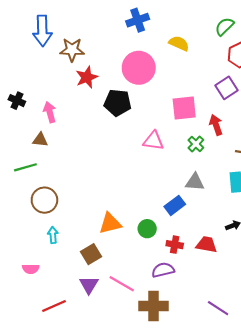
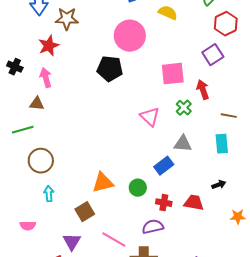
red star: (87, 77) -> (49, 46), moved
pink triangle: (154, 141) -> (150, 117), moved, turned 35
purple triangle: (89, 285) -> (72, 242), moved

